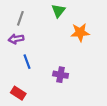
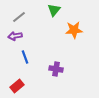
gray line: (20, 18) -> (19, 17), turned 32
red rectangle: (18, 93) -> (17, 86), turned -72

